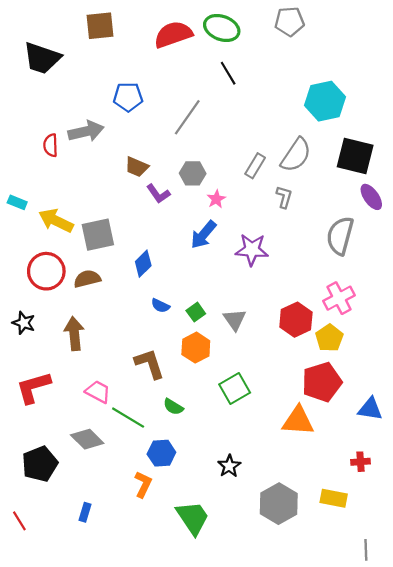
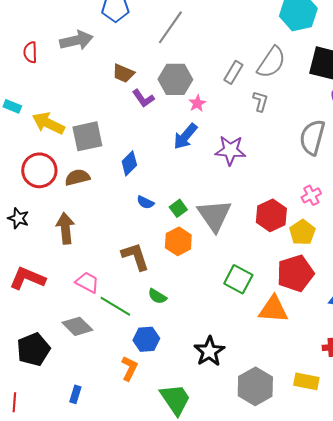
red semicircle: (51, 145) -> (30, 52), moved
gray hexagon: (193, 173) -> (175, 79), size x1.4
pink cross: (339, 298) -> (311, 195), size x0.7
gray triangle: (235, 320) -> (214, 215), size x1.6
red L-shape: (33, 387) -> (27, 278), turned 39
green square: (235, 389) -> (238, 279), moved, turned -32
black star: (229, 466) -> (209, 351), size x1.4
red line: (19, 521) -> (14, 402), turned 36

